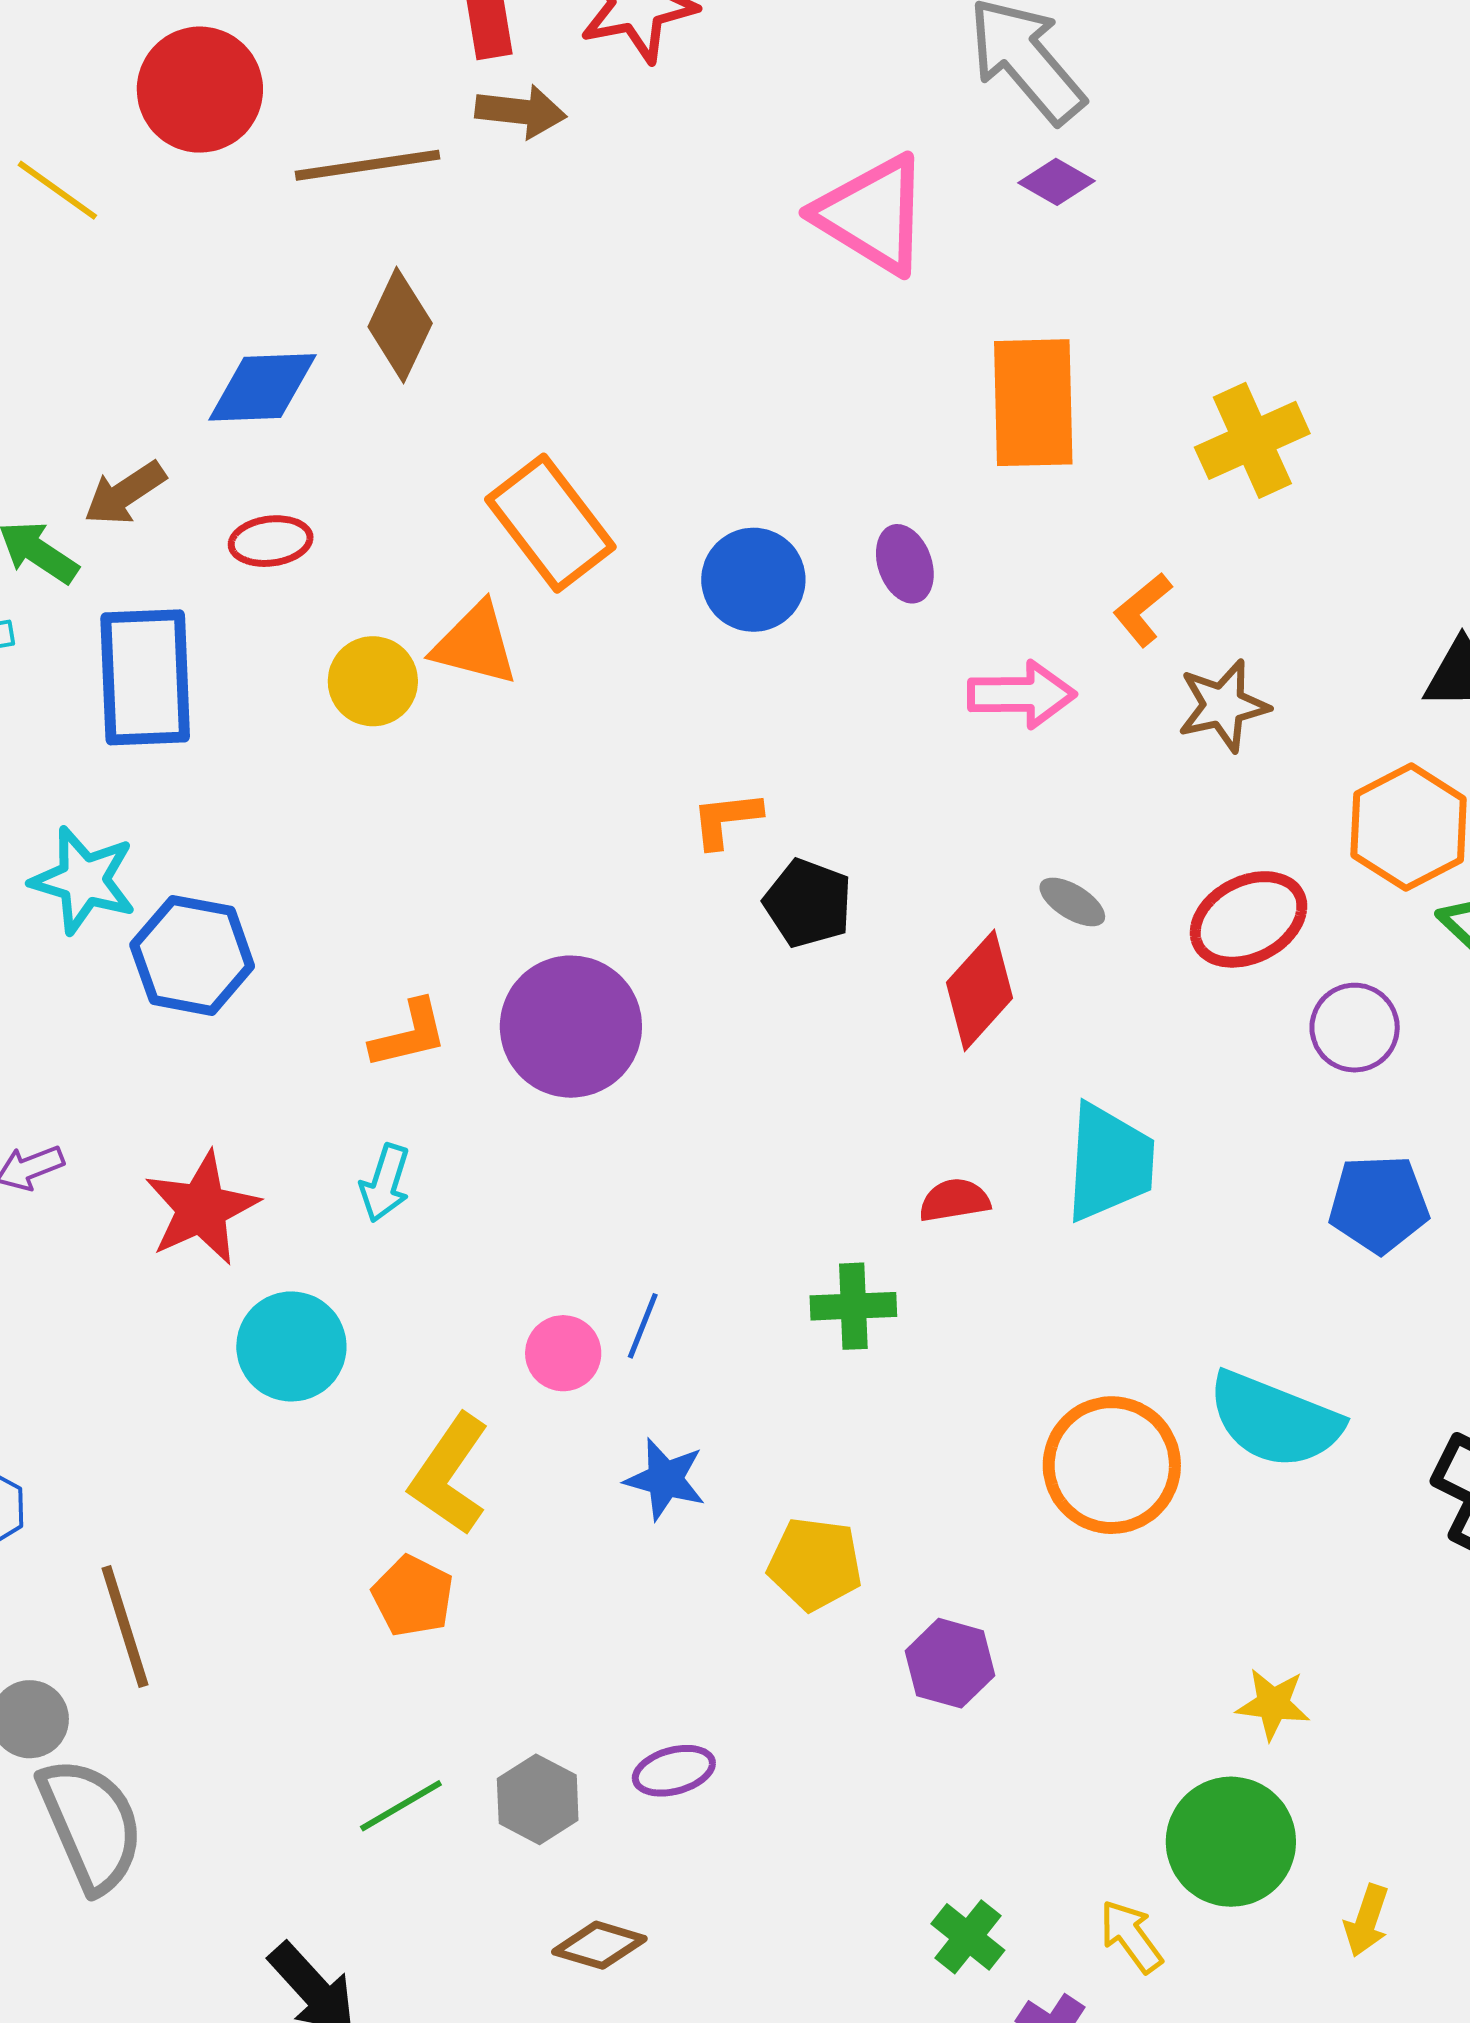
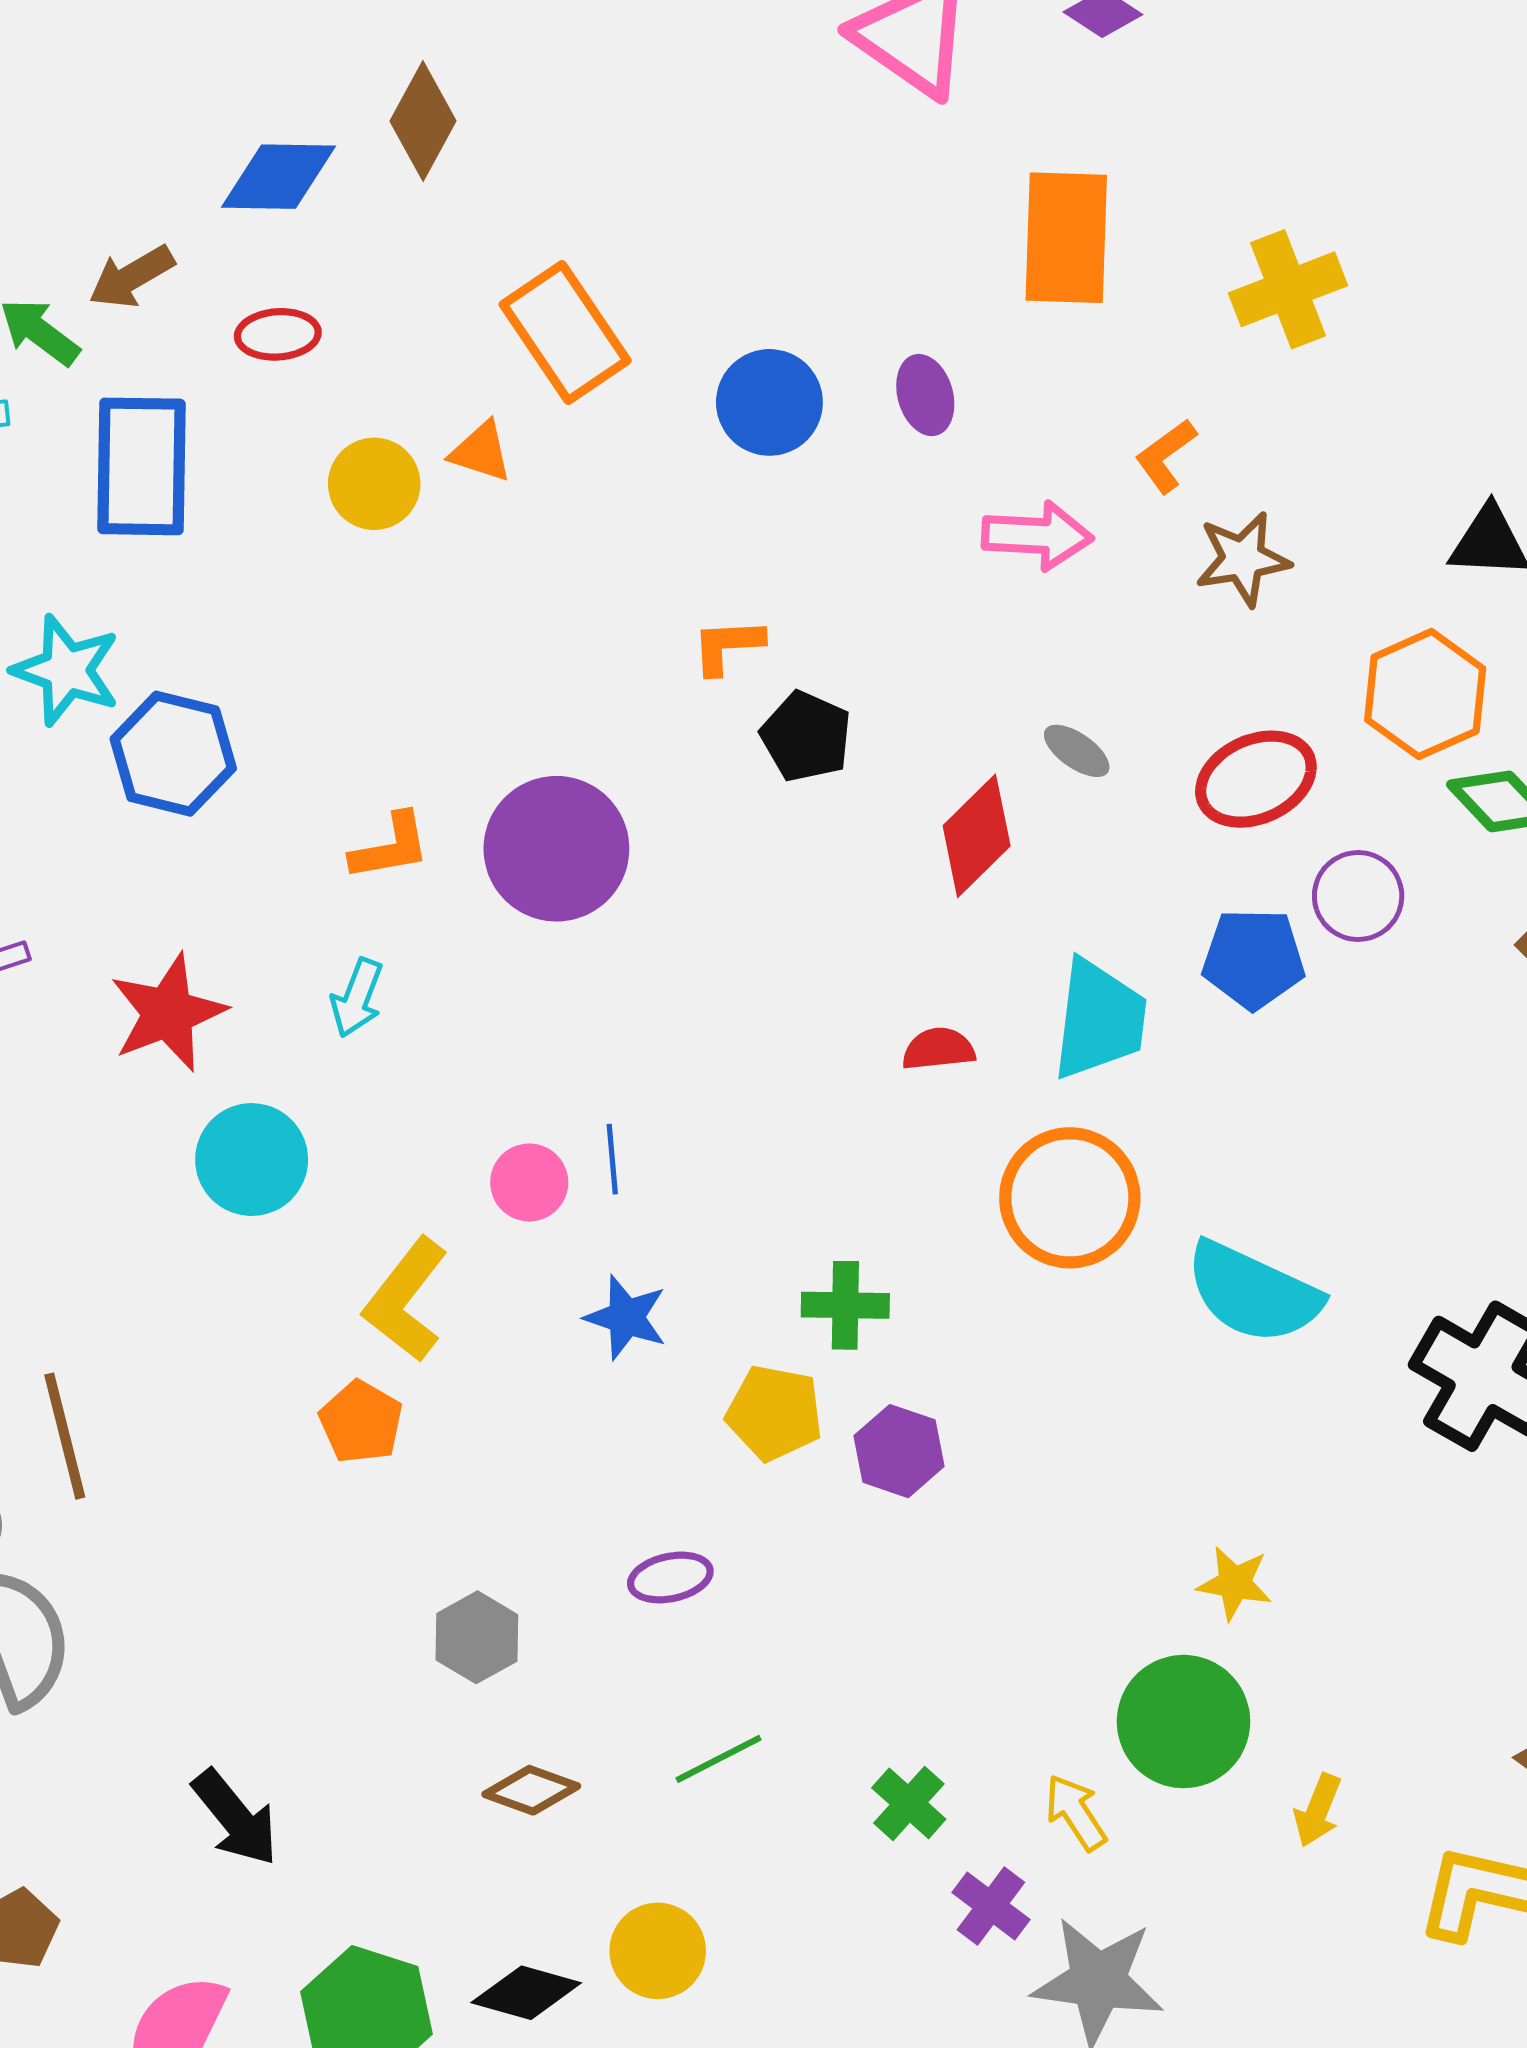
orange triangle: (475, 644) -> (481, 452), size x0.7
blue pentagon: (1379, 1204) -> (1253, 959), moved
green cross: (853, 1306) -> (845, 1305), moved
blue line: (643, 1326) -> (612, 1159), turned -30
orange circle: (1112, 1465) -> (1070, 1198), moved
purple hexagon: (950, 1663) -> (899, 1451), moved
purple ellipse: (674, 1771) -> (670, 1577), moved
green line: (401, 1806) -> (719, 1759), moved

